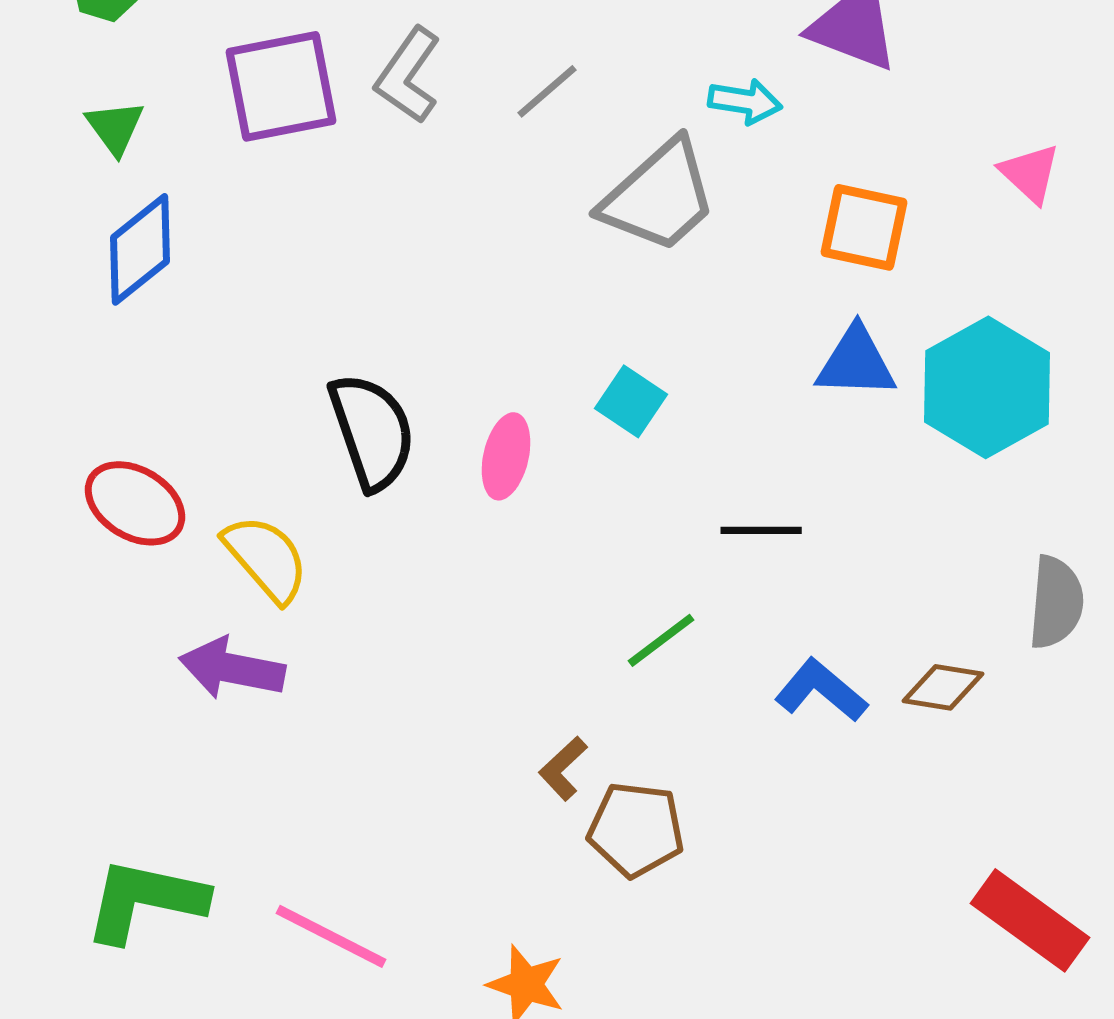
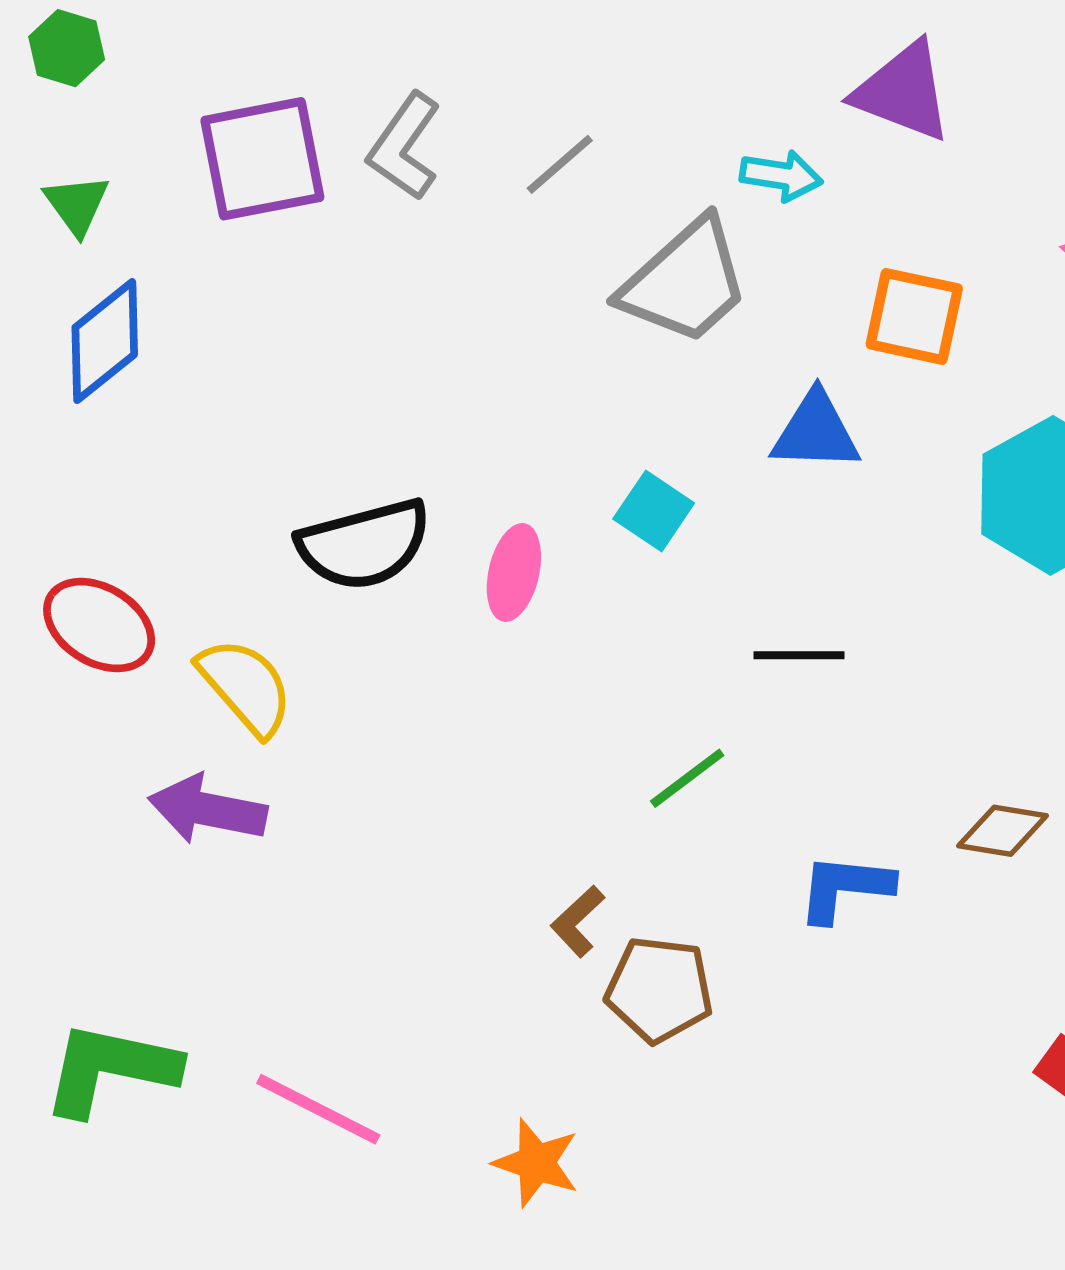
blue triangle: (856, 362) -> (816, 432), moved
black semicircle: (372, 431) -> (364, 545), turned 94
blue L-shape: (821, 690) -> (845, 888), moved, turned -34

